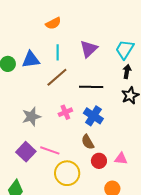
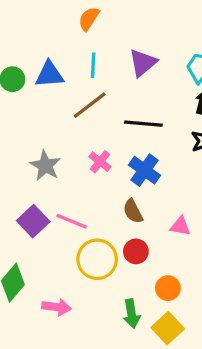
orange semicircle: (53, 23) -> (89, 19), turned 147
pink cross: (65, 112) -> (100, 162), turned -32
gray star: (31, 117) -> (45, 166), turned -30
pink triangle: (121, 159) -> (180, 226), moved
red circle: (99, 161) -> (136, 251), moved

